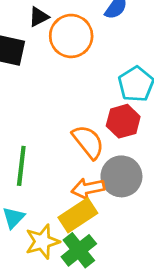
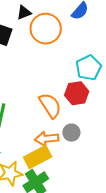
gray circle: (121, 176) -> (71, 133), size x0.6

